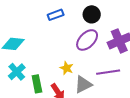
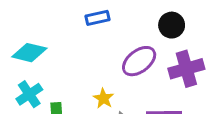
black circle: (92, 14) -> (172, 25), moved

